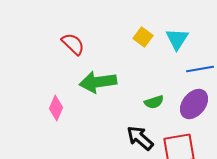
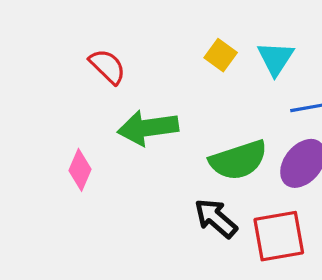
green semicircle: (154, 102) -> (238, 160), size x1.8

